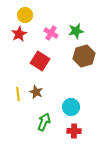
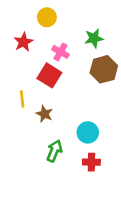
yellow circle: (25, 15) -> (47, 17), moved
pink cross: (51, 33) -> (60, 52), moved
yellow line: (18, 94) -> (22, 99), moved

